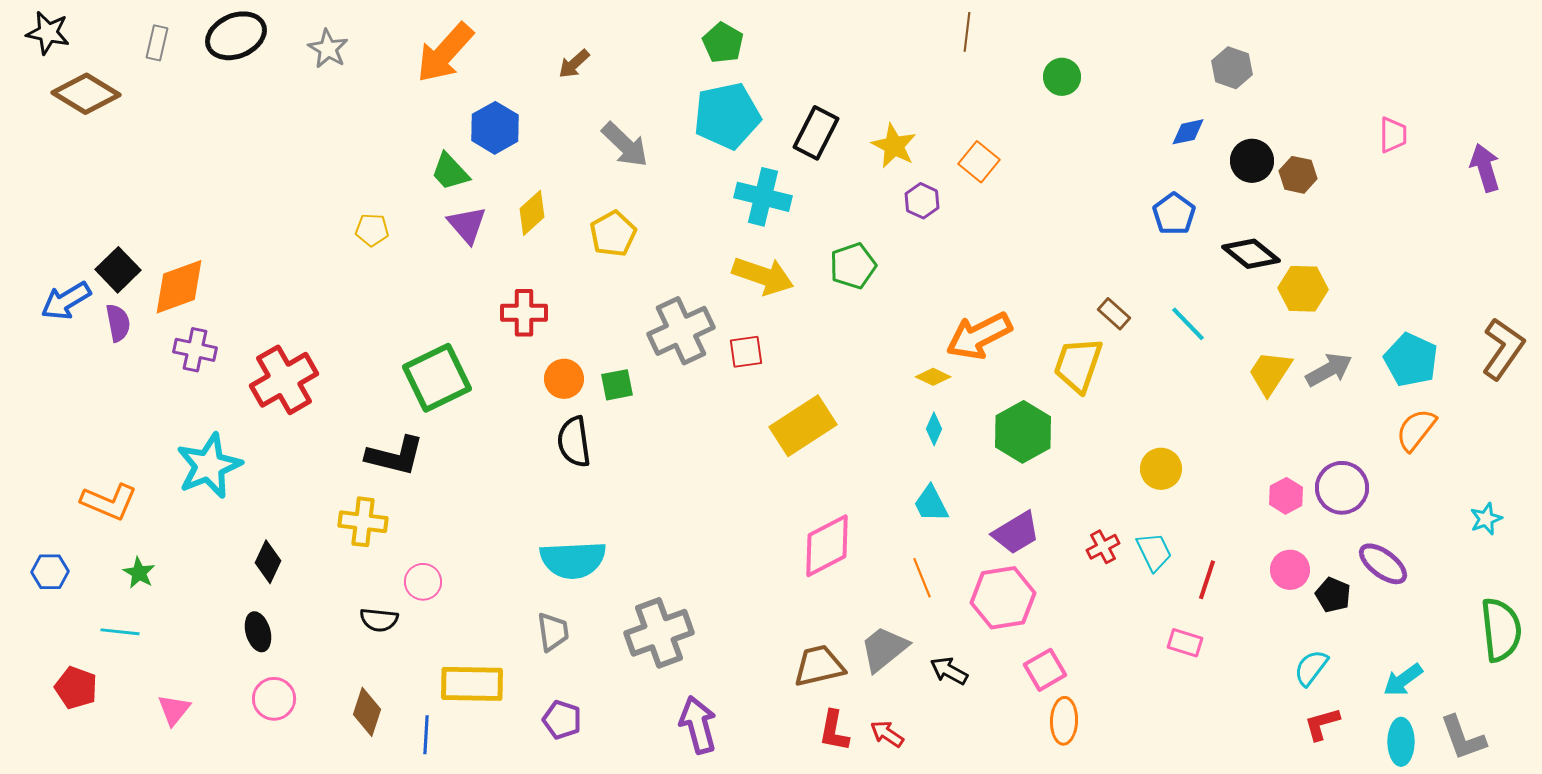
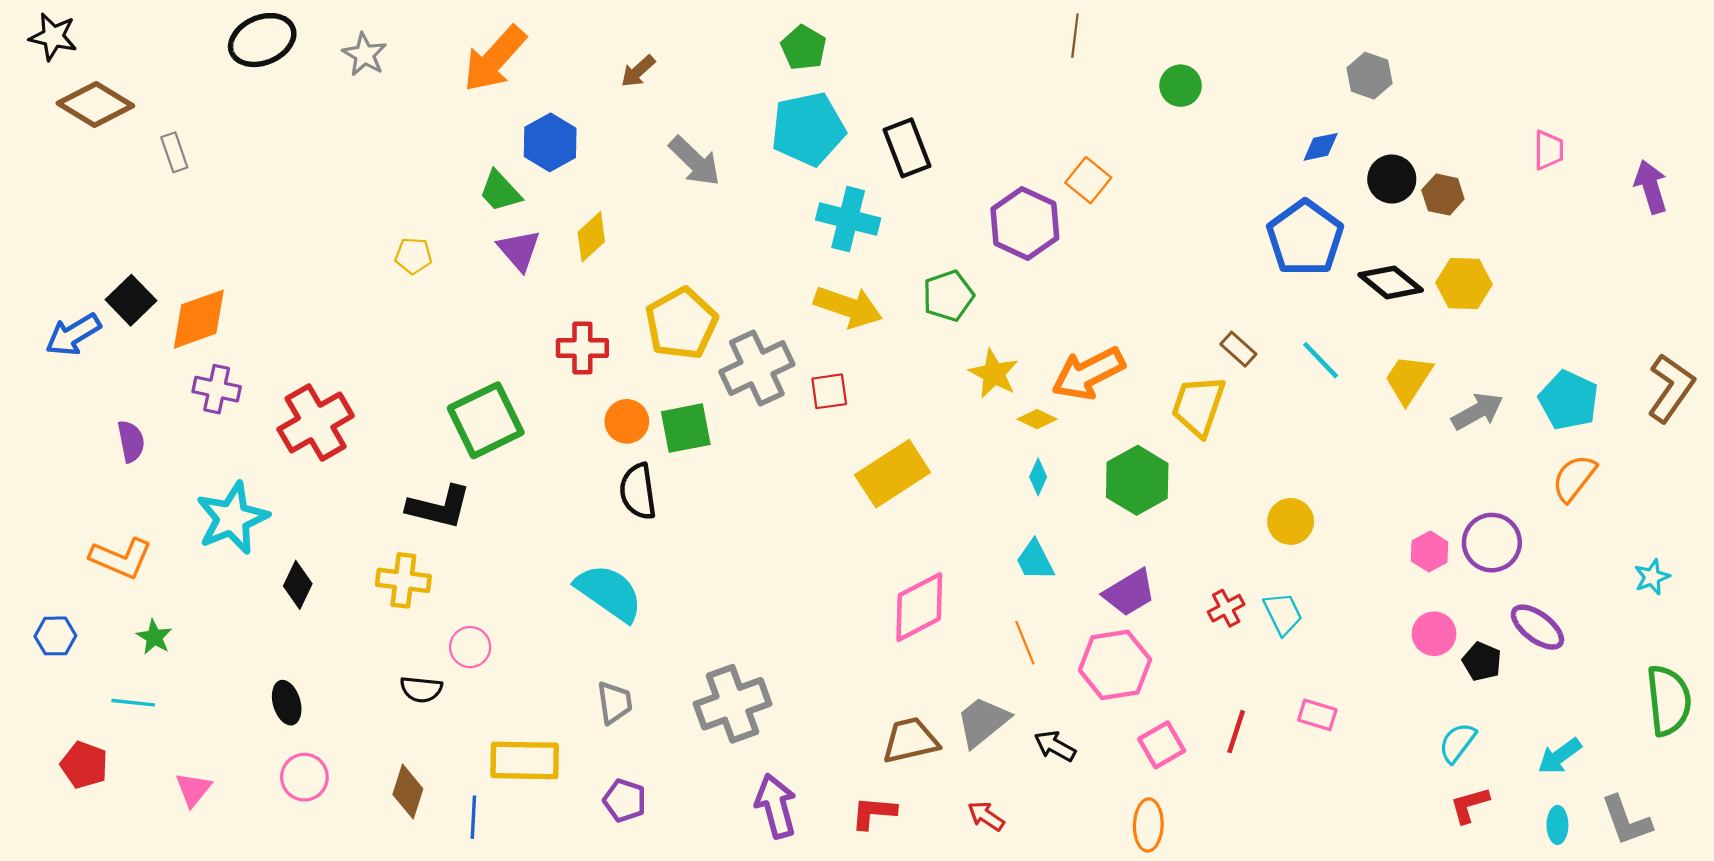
gray rectangle: (157, 43) -> (174, 152), moved, turned -32
black rectangle: (816, 133) -> (907, 148), turned -48
yellow star: (894, 146) -> (994, 374), moved
purple hexagon: (922, 201) -> (1025, 223), size x1.8
blue pentagon: (1174, 214) -> (1305, 238), size x1.6
yellow pentagon: (613, 234) -> (681, 324), moved, size x1.4
yellow hexagon: (1303, 289) -> (1464, 284), moved
purple semicircle: (118, 323) -> (131, 441), moved
yellow trapezoid: (1270, 373) -> (1408, 379), moved
green square: (617, 385) -> (686, 428), size x1.4
cyan semicircle: (573, 560) -> (609, 593), moved, turned -142
black diamond: (268, 562) -> (298, 585), moved
red line: (1207, 580) -> (1236, 732), moved
orange ellipse: (1064, 721) -> (1148, 825), moved
red L-shape: (834, 731) -> (874, 813), moved, turned 84
cyan ellipse: (1401, 742) -> (1557, 825), size x0.7

